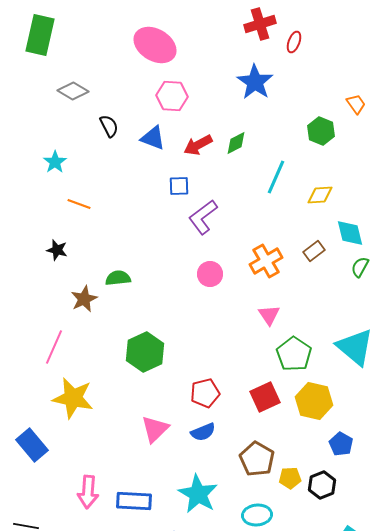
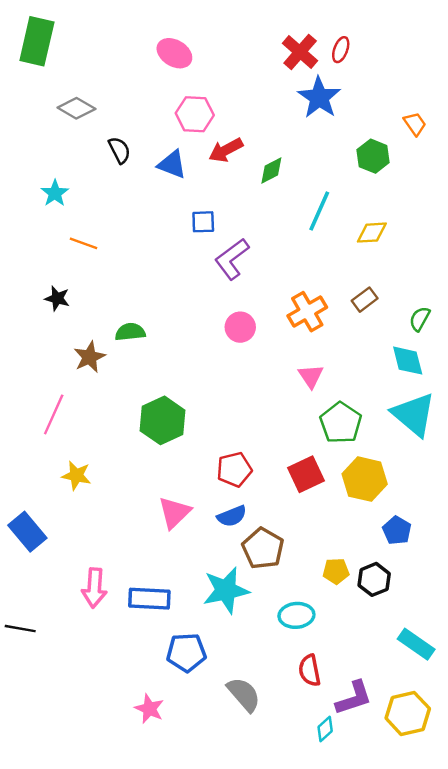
red cross: (260, 24) -> (300, 52), moved, turned -32
pink ellipse: (155, 45) -> (174, 53), size x0.7
blue star: (255, 82) -> (319, 97), moved
red arrow: (198, 145) -> (226, 150), moved
cyan diamond: (350, 233) -> (408, 361), moved
yellow star: (73, 398) -> (76, 475), size x0.6
brown pentagon: (257, 459) -> (263, 548), moved
cyan star: (198, 494) -> (226, 590), turned 30

